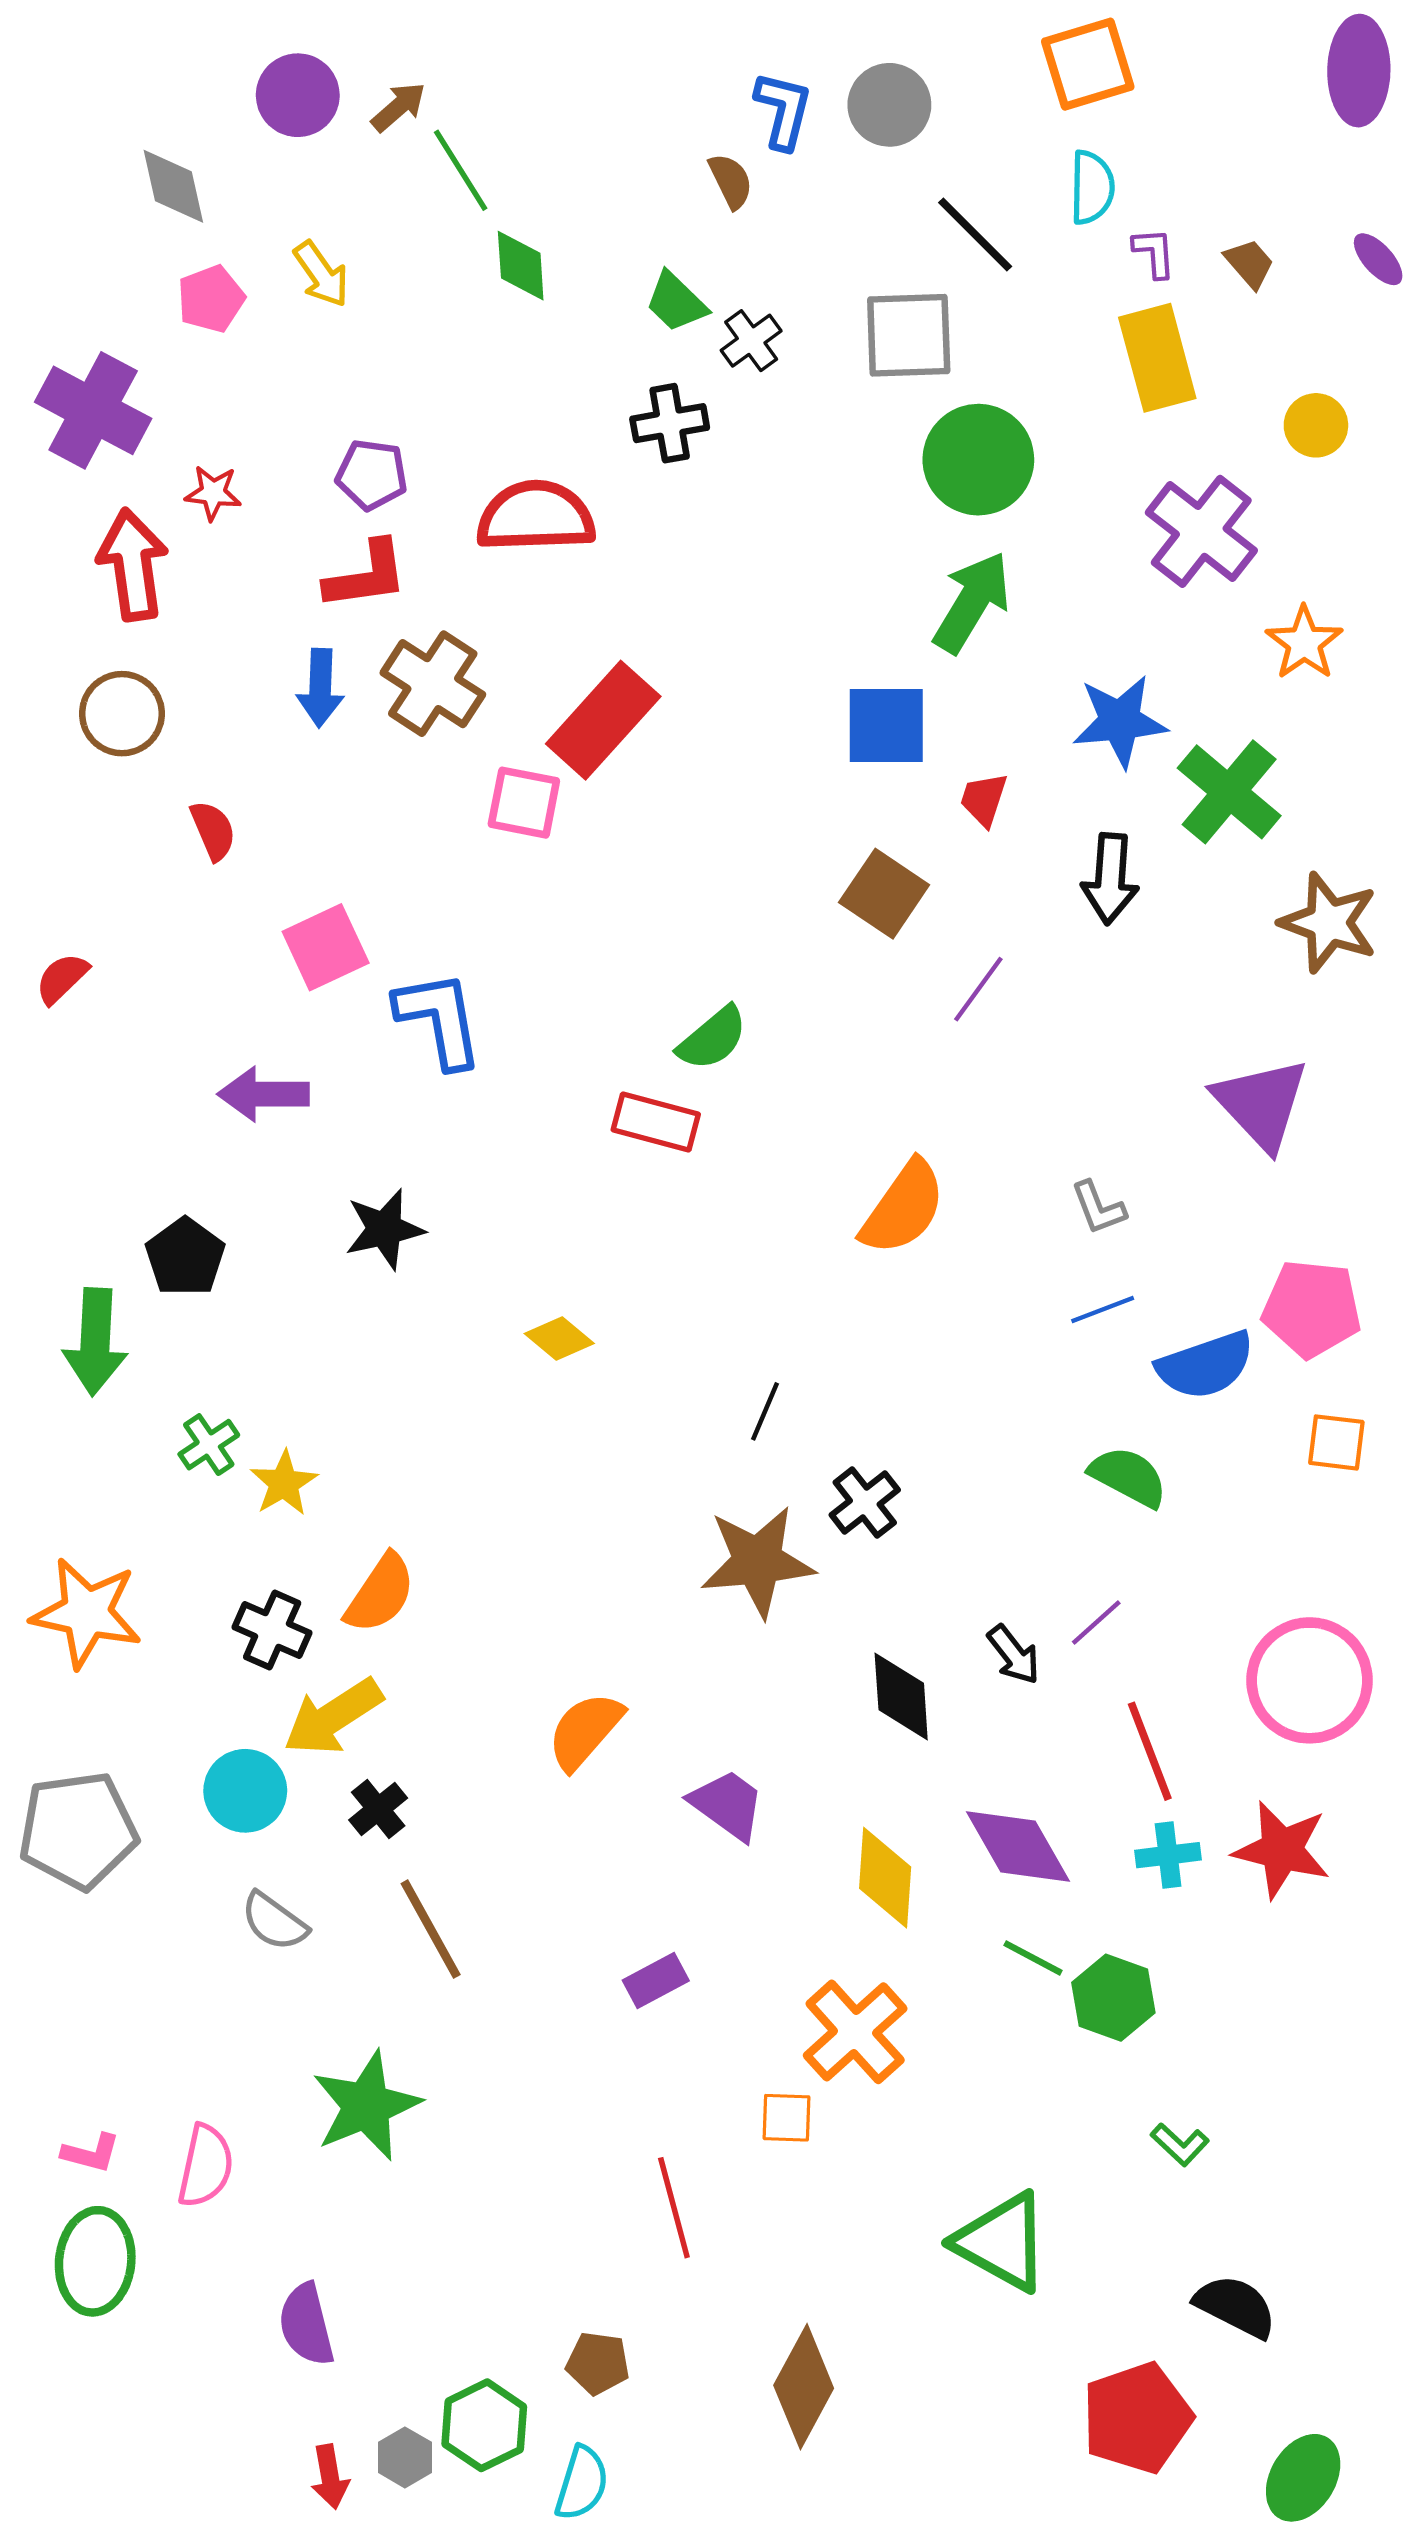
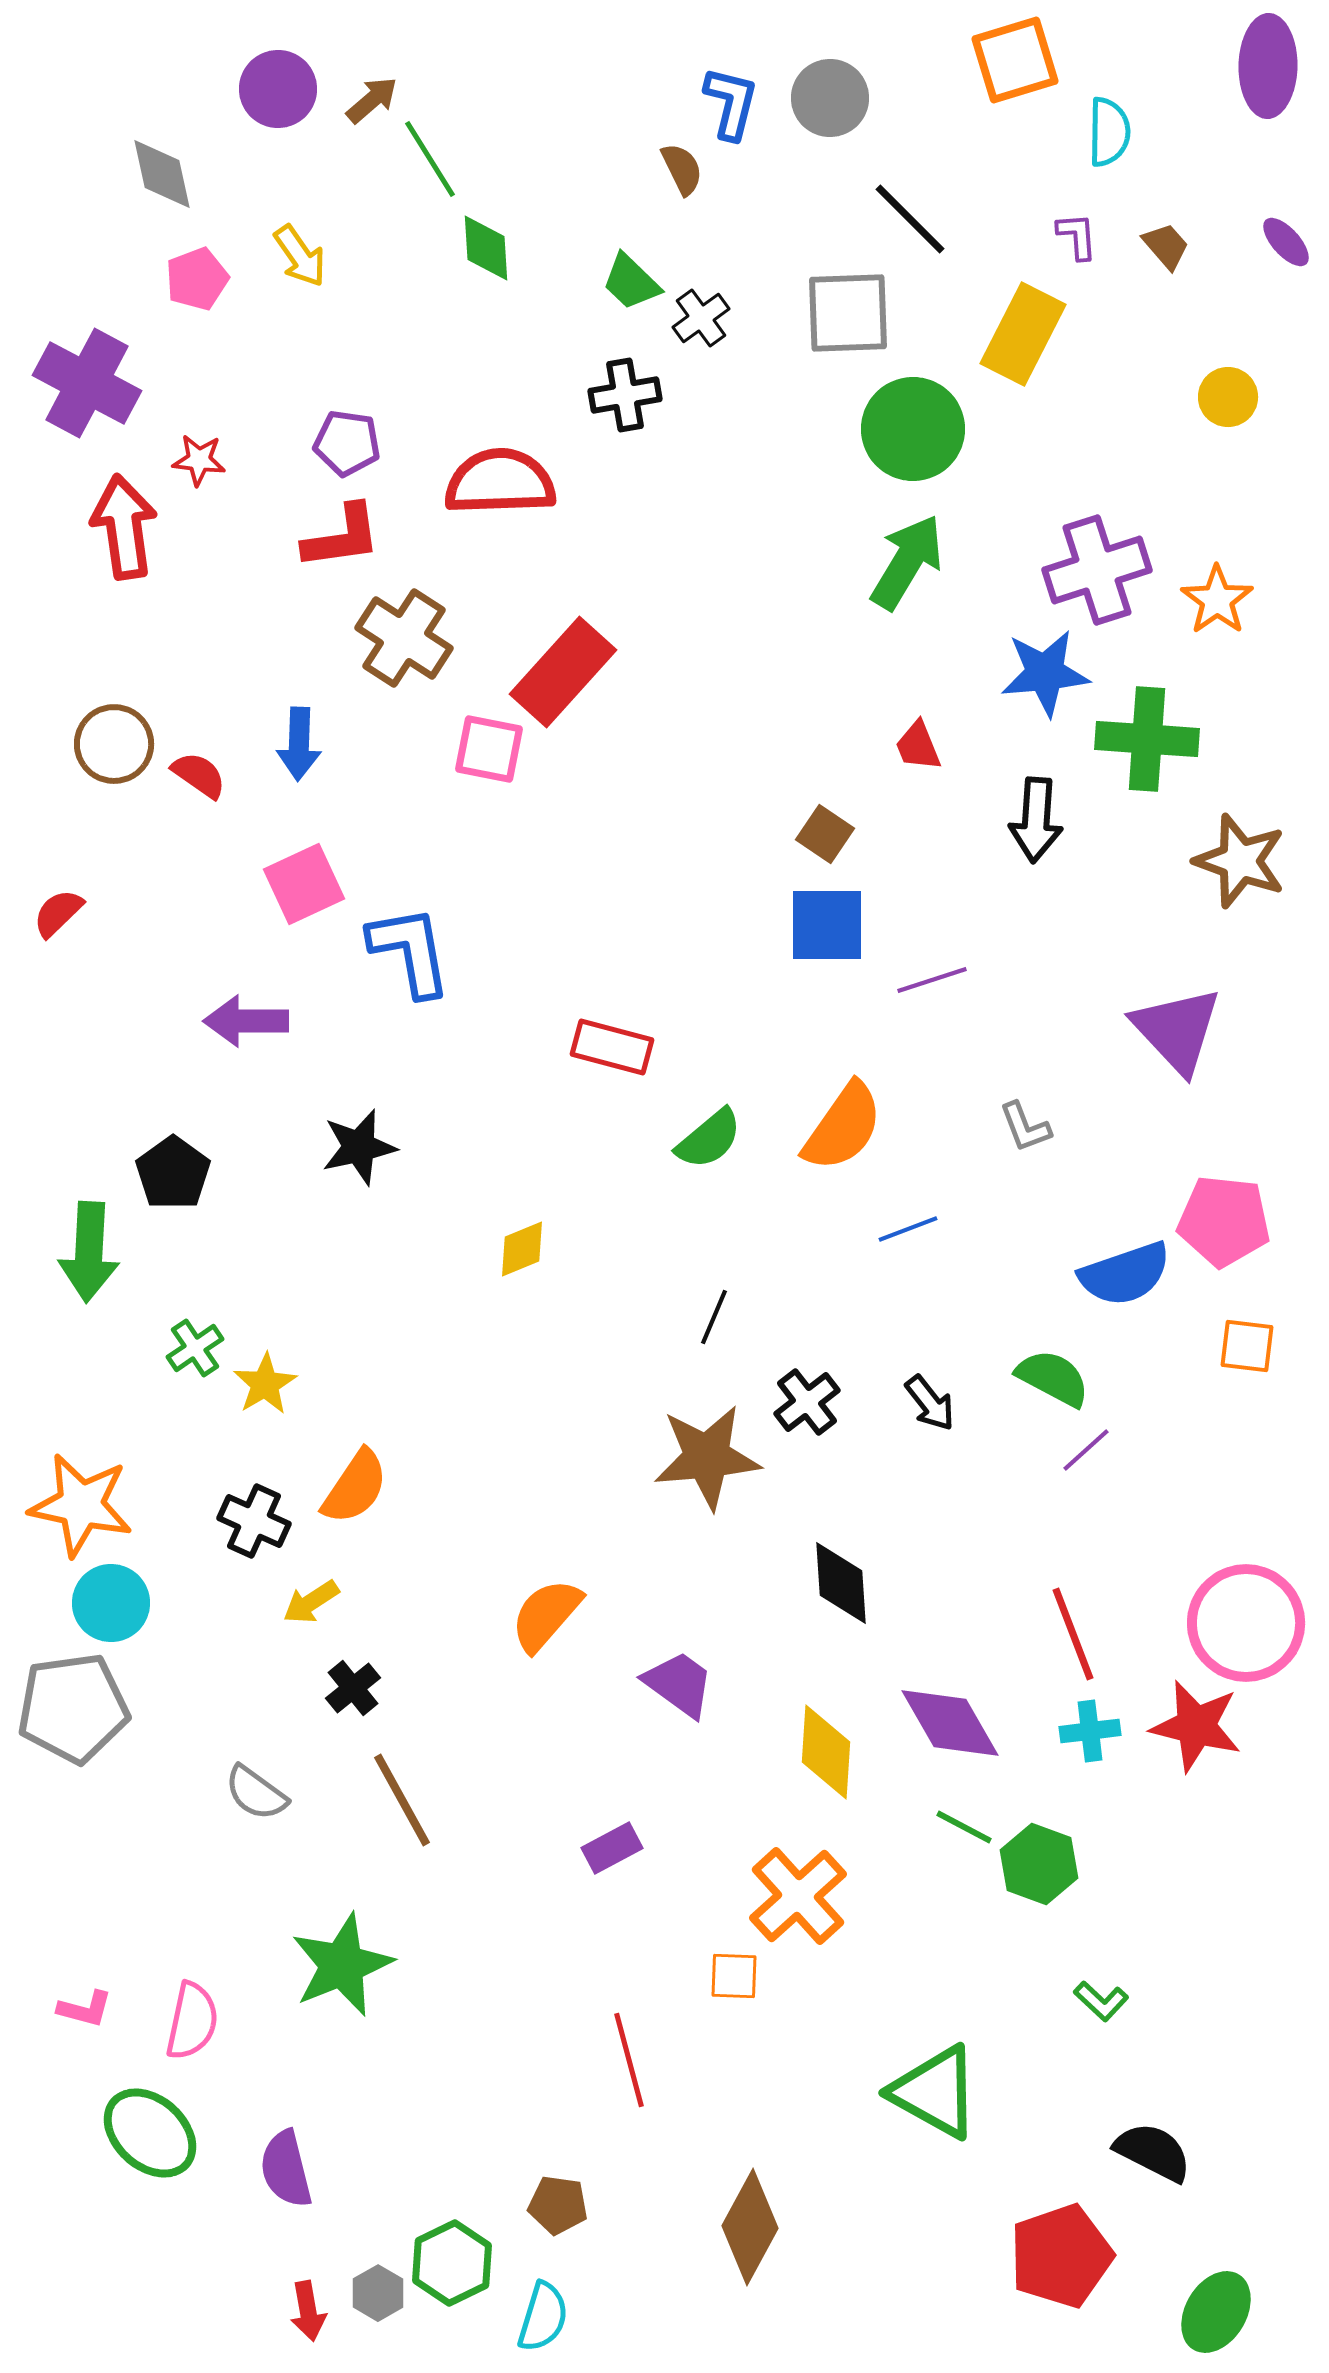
cyan semicircle: (1092, 187) -> (1109, 132), moved
yellow rectangle: (1157, 358) -> (1023, 334), moved, turned 42
purple cross: (1201, 531) -> (1097, 570), moved, turned 34
blue arrow: (320, 688) -> (299, 744), moved
brown circle: (122, 714) -> (114, 744), moved
blue square: (886, 725) -> (827, 925), moved
green cross: (1229, 792) -> (1147, 739), turned -36
red trapezoid: (984, 799) -> (918, 746), turned -40
red semicircle: (213, 830) -> (199, 775), turned -32
brown square: (884, 894) -> (825, 834), size x0.7
purple line: (978, 989) -> (932, 980), moved, turned 36
green semicircle: (713, 1038) -> (709, 1139), moved
blue line: (1103, 1310) -> (908, 1229), moved
yellow diamond: (559, 1338) -> (522, 1249), turned -62
purple line: (1096, 1623) -> (1086, 1450), moved
black arrow: (1014, 1655) -> (930, 1403), moved
pink circle: (1310, 1680) -> (1246, 1623), moved
yellow arrow: (333, 1717) -> (311, 1602), size x0.6
cyan circle: (245, 1791) -> (111, 1603), moved
green ellipse: (95, 2261) -> (150, 2133), moved, turned -54

